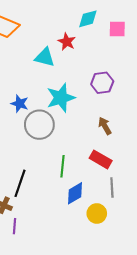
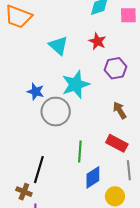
red star: (67, 42) -> (97, 41), moved
cyan triangle: (45, 57) -> (58, 46), turned 30

